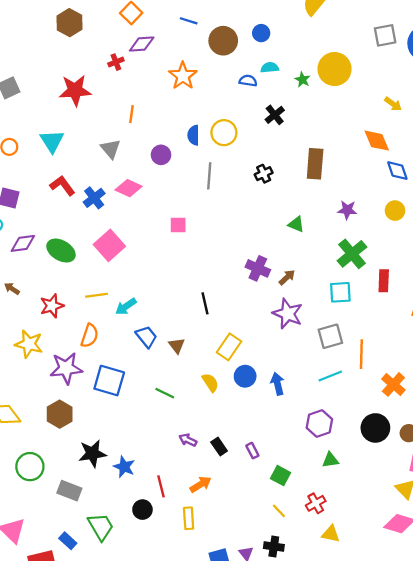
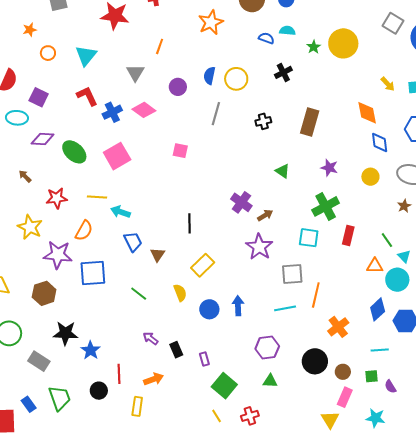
gray square: (385, 35) -> (393, 23), turned 30
cyan arrow: (126, 307) -> (120, 212), turned 42
blue circle: (245, 376) -> (209, 309), moved
blue square: (109, 381) -> (93, 273), turned -32
green square: (281, 476) -> (224, 386), size x1.4

